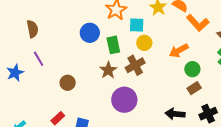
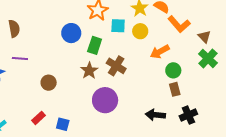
yellow circle: (144, 43) -> (140, 31), moved
green rectangle: (113, 45) -> (95, 45), turned 30
purple line: (39, 59) -> (20, 58), turned -56
brown cross: (135, 65) -> (116, 66), turned -30
brown rectangle: (194, 88) -> (175, 89), turned -72

